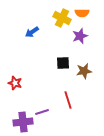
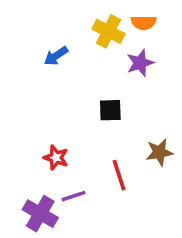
brown star: (84, 71) -> (159, 152), moved
red star: (15, 83) -> (56, 158), moved
purple cross: (23, 122) -> (40, 214), turned 36

